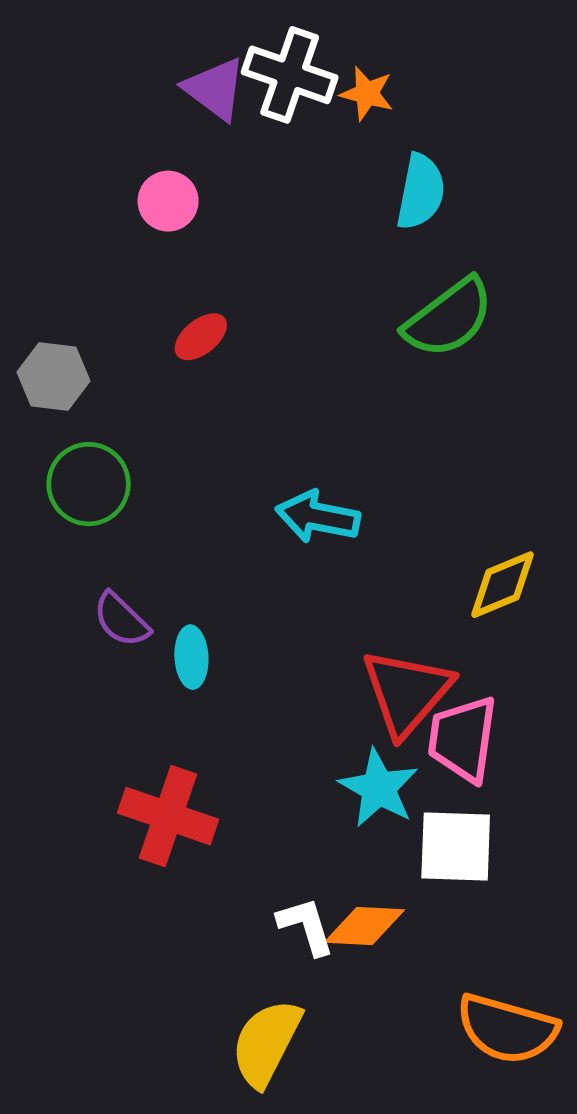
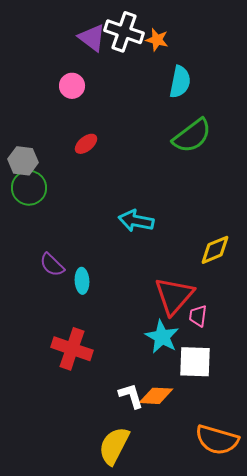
green circle: (89, 484) -> (29, 188), moved
pink trapezoid: (463, 739) -> (198, 316), size x0.6

